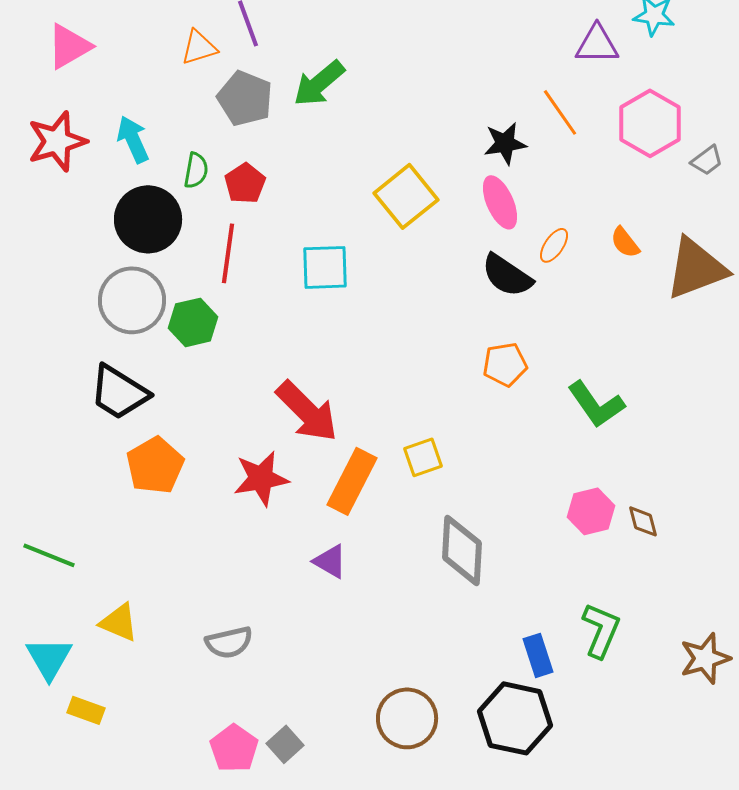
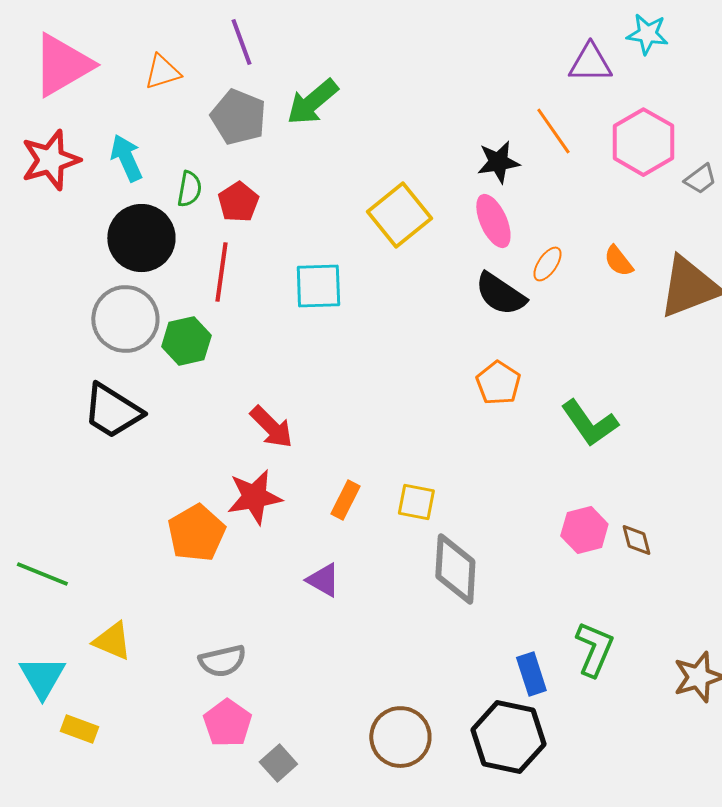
pink triangle: (69, 46) -> (62, 65), size x1.4
orange triangle: (199, 47) -> (162, 72), moved
orange pentagon: (505, 364) -> (498, 383), turned -30
red arrow: (307, 411) -> (271, 427), moved, size x0.7
yellow square: (423, 457) -> (416, 502), moved, turned 30
orange pentagon: (155, 465) -> (196, 533), moved
orange rectangle: (352, 481) -> (345, 500), size x0.6
pink pentagon: (234, 748) -> (227, 723), moved

